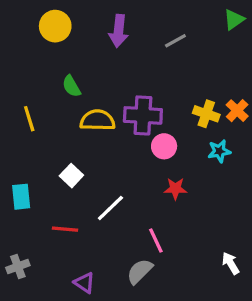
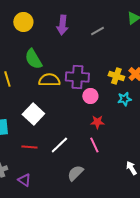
green semicircle: (71, 86) -> (33, 59), size x1.5
white square: (71, 176) -> (33, 114), size x1.5
white line: (110, 208) -> (59, 145), moved
pink line: (156, 240) -> (94, 145), moved
purple triangle: (84, 283) -> (24, 180), moved

